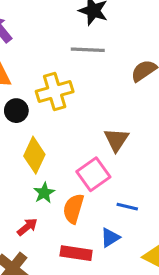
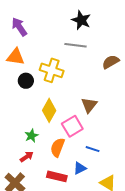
yellow cross: (55, 91) -> (52, 70), turned 30
yellow diamond: (34, 155) -> (49, 110), moved
green star: (44, 193) -> (31, 136), moved

